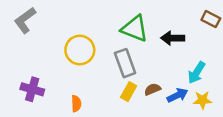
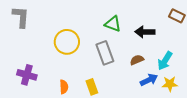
gray L-shape: (25, 20) -> (21, 17), turned 130
green triangle: (135, 29) -> (113, 24), size x0.7
brown semicircle: (152, 89) -> (137, 60), moved
yellow rectangle: (129, 92) -> (92, 87), moved, turned -49

